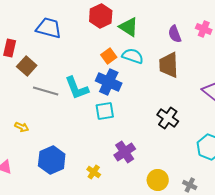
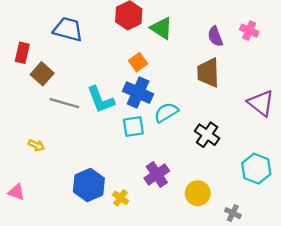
cyan semicircle: (133, 56) -> (166, 112), moved, turned -50
blue hexagon: (52, 160) -> (89, 185), moved
yellow circle: (158, 180) -> (198, 193), moved

